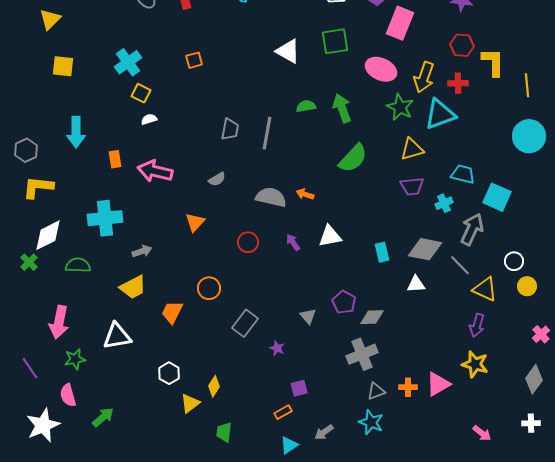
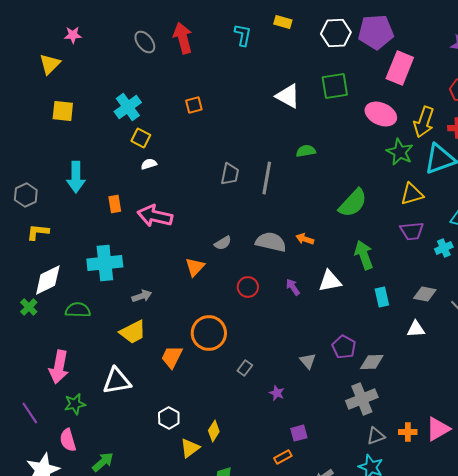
green arrow: (342, 108) -> (364, 255), moved
gray semicircle: (217, 179) -> (223, 243), moved
yellow L-shape: (38, 187) -> (38, 232), size x0.7
gray diamond: (425, 249) -> (425, 294), size x0.7
orange circle: (209, 288) -> (209, 333), size x1.5
gray rectangle: (245, 323) -> (245, 368), size x0.6

